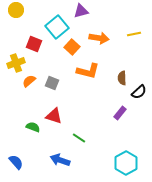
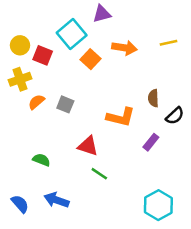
yellow circle: (16, 10) -> (20, 45), moved
orange L-shape: (88, 71) -> (121, 117), moved
red triangle: (54, 116) -> (88, 146), moved
blue arrow: (60, 160) -> (56, 200), moved

